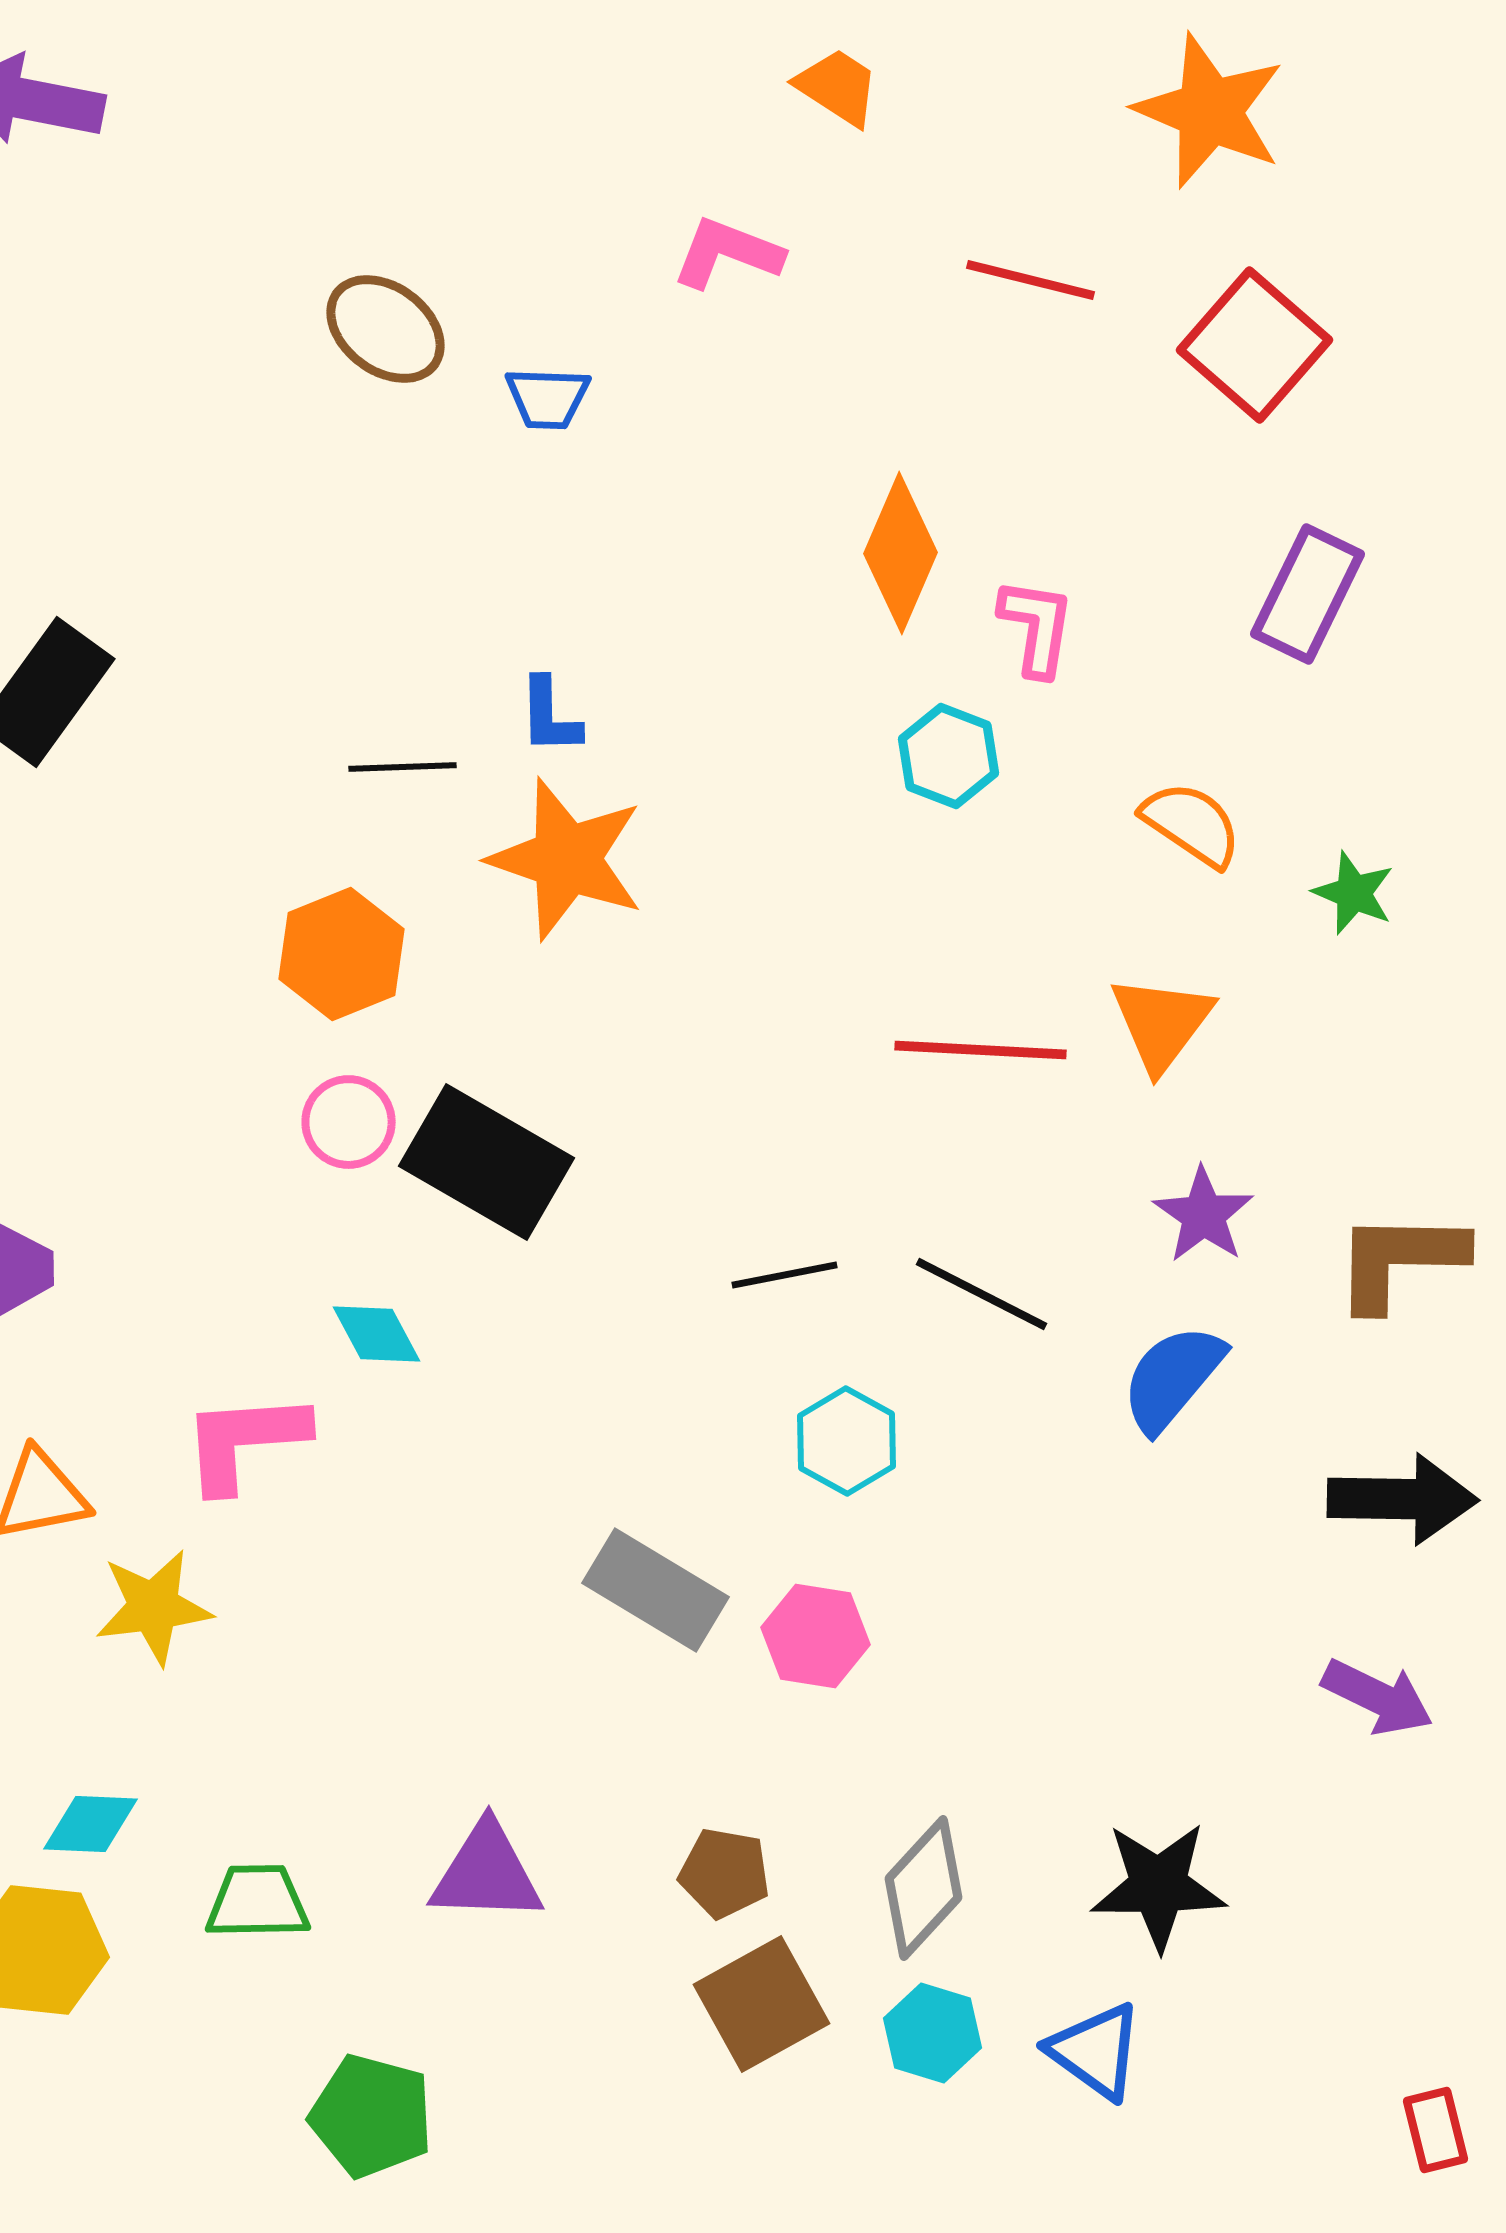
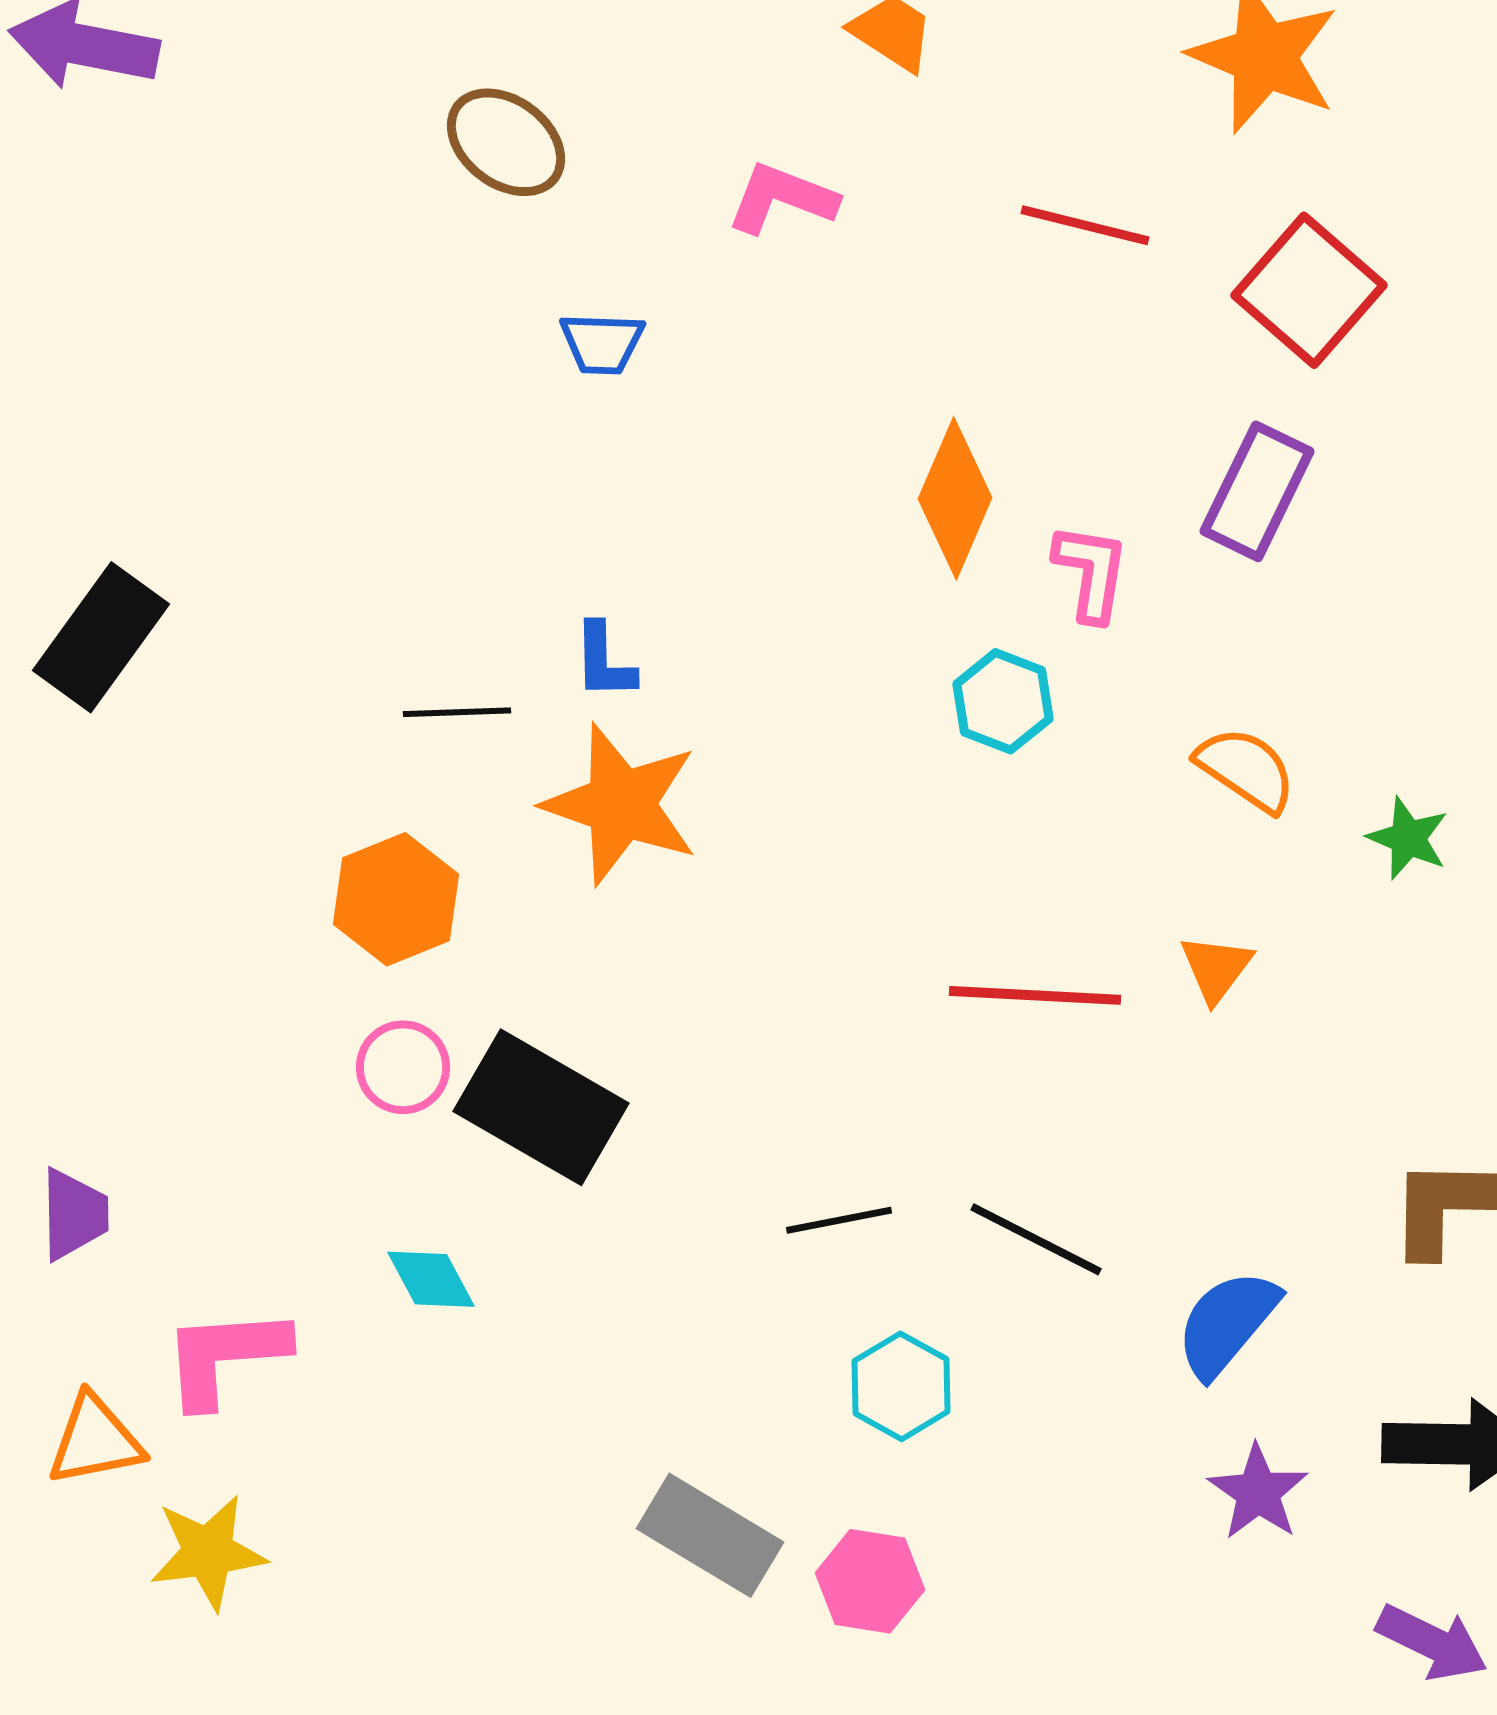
brown ellipse: (386, 329) -> (506, 142), moved
purple rectangle: (1308, 594) -> (1257, 491), moved
orange triangle: (1162, 1023) -> (1216, 968), size x0.7
purple star: (1204, 1215) -> (1258, 1492), moved
pink L-shape: (244, 1441) -> (225, 1356), moved

